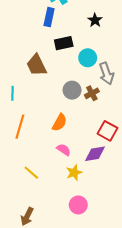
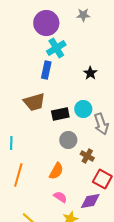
black rectangle: (64, 43) -> (60, 114), moved
brown trapezoid: (37, 65) -> (34, 102), moved, turned -80
brown cross: (92, 93) -> (87, 156), moved, turned -32

